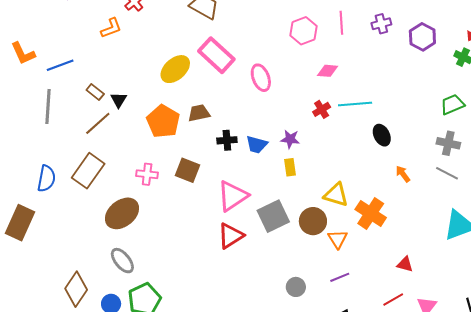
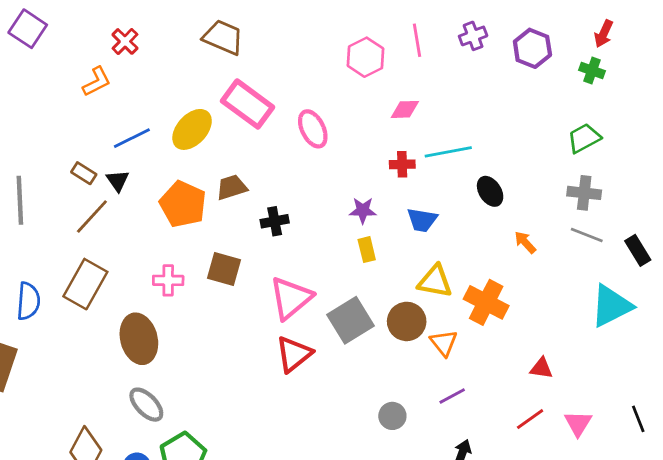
blue line: (60, 65) -> (132, 138), moved
red cross: (322, 109) -> (402, 164), turned 36
blue trapezoid: (257, 145) -> (422, 220), moved
brown ellipse: (122, 213) -> (139, 339), turned -60

